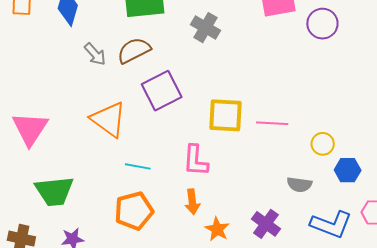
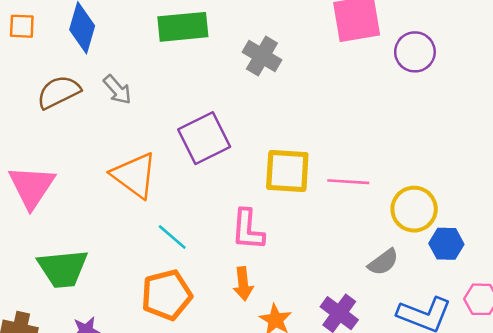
brown semicircle: (134, 50) -> (59, 92), moved
yellow circle: (323, 144) -> (414, 209), size x1.5
cyan line: (138, 166) -> (172, 237), turned 30
gray semicircle: (299, 185) -> (383, 262), turned -45

